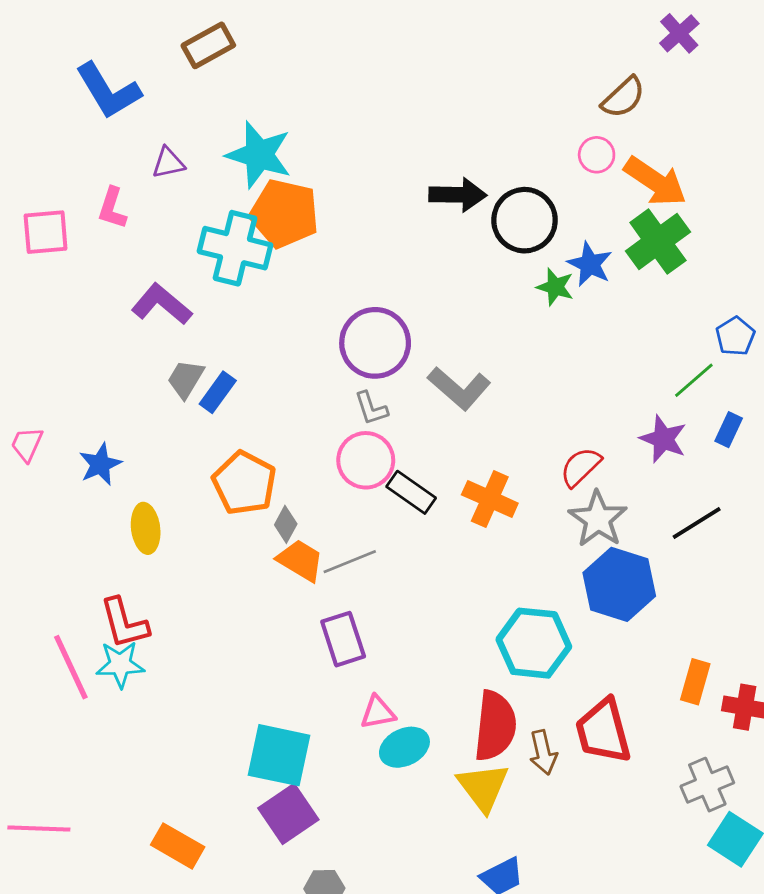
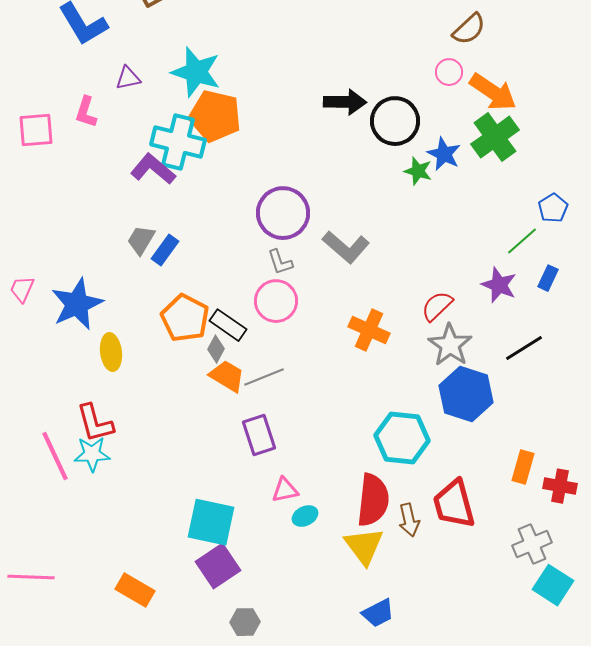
purple L-shape: (162, 304) -> (153, 169), moved
blue star: (100, 464) -> (77, 304), size x1.6
black rectangle: (411, 492) -> (228, 325), moved
cyan ellipse: (404, 747) -> (305, 516), size x0.7

